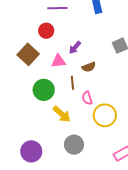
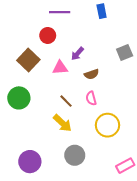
brown line: (72, 83) -> (66, 101), moved, turned -40
green circle: (44, 90) -> (19, 98), moved
pink semicircle: (87, 98) -> (91, 98), moved

